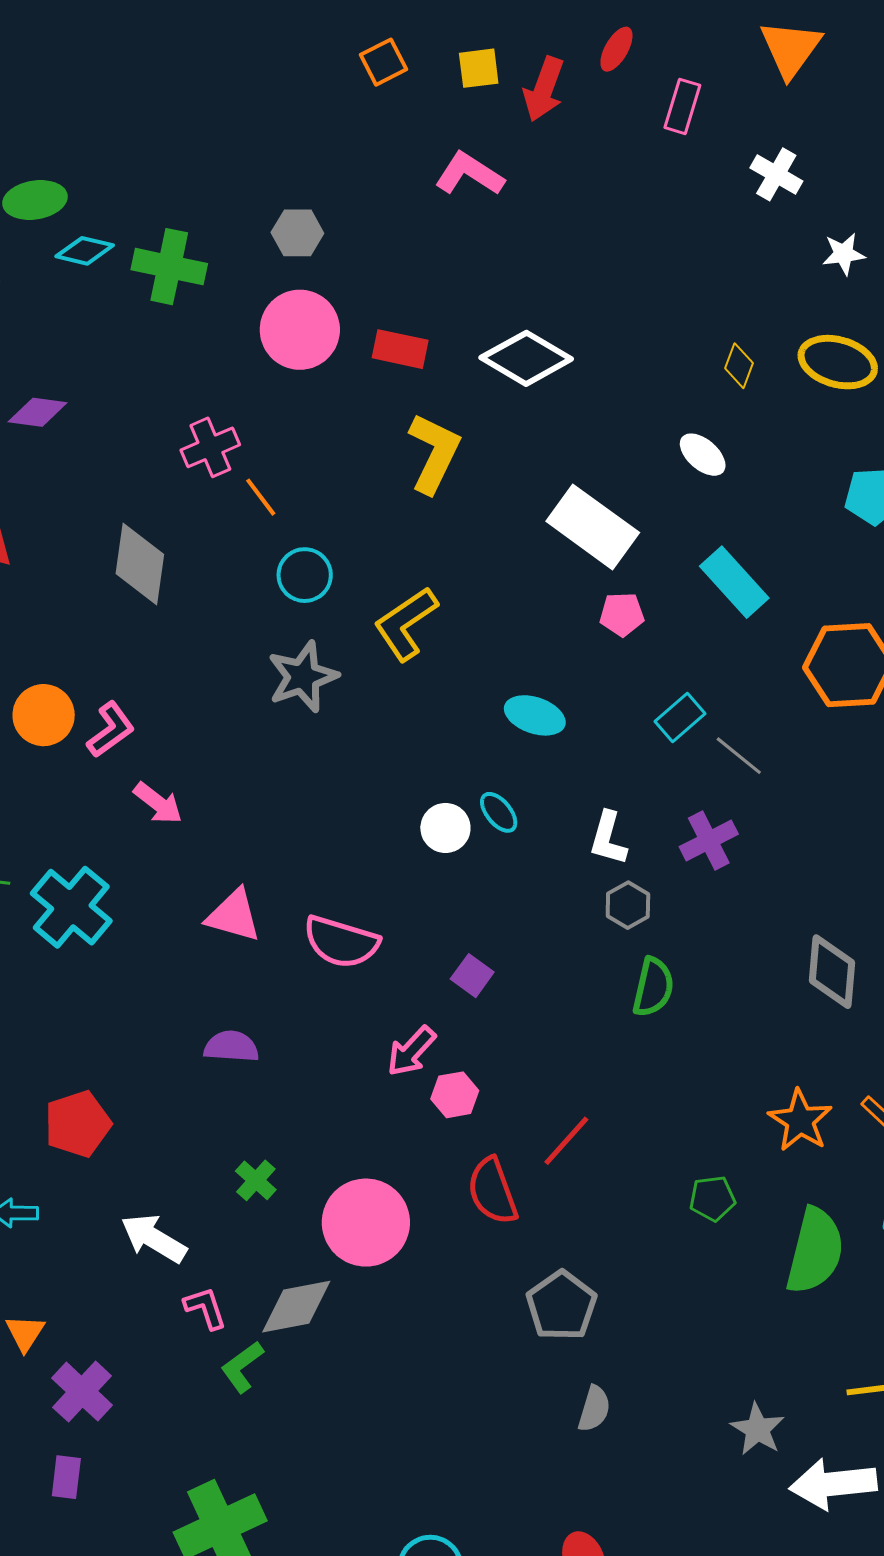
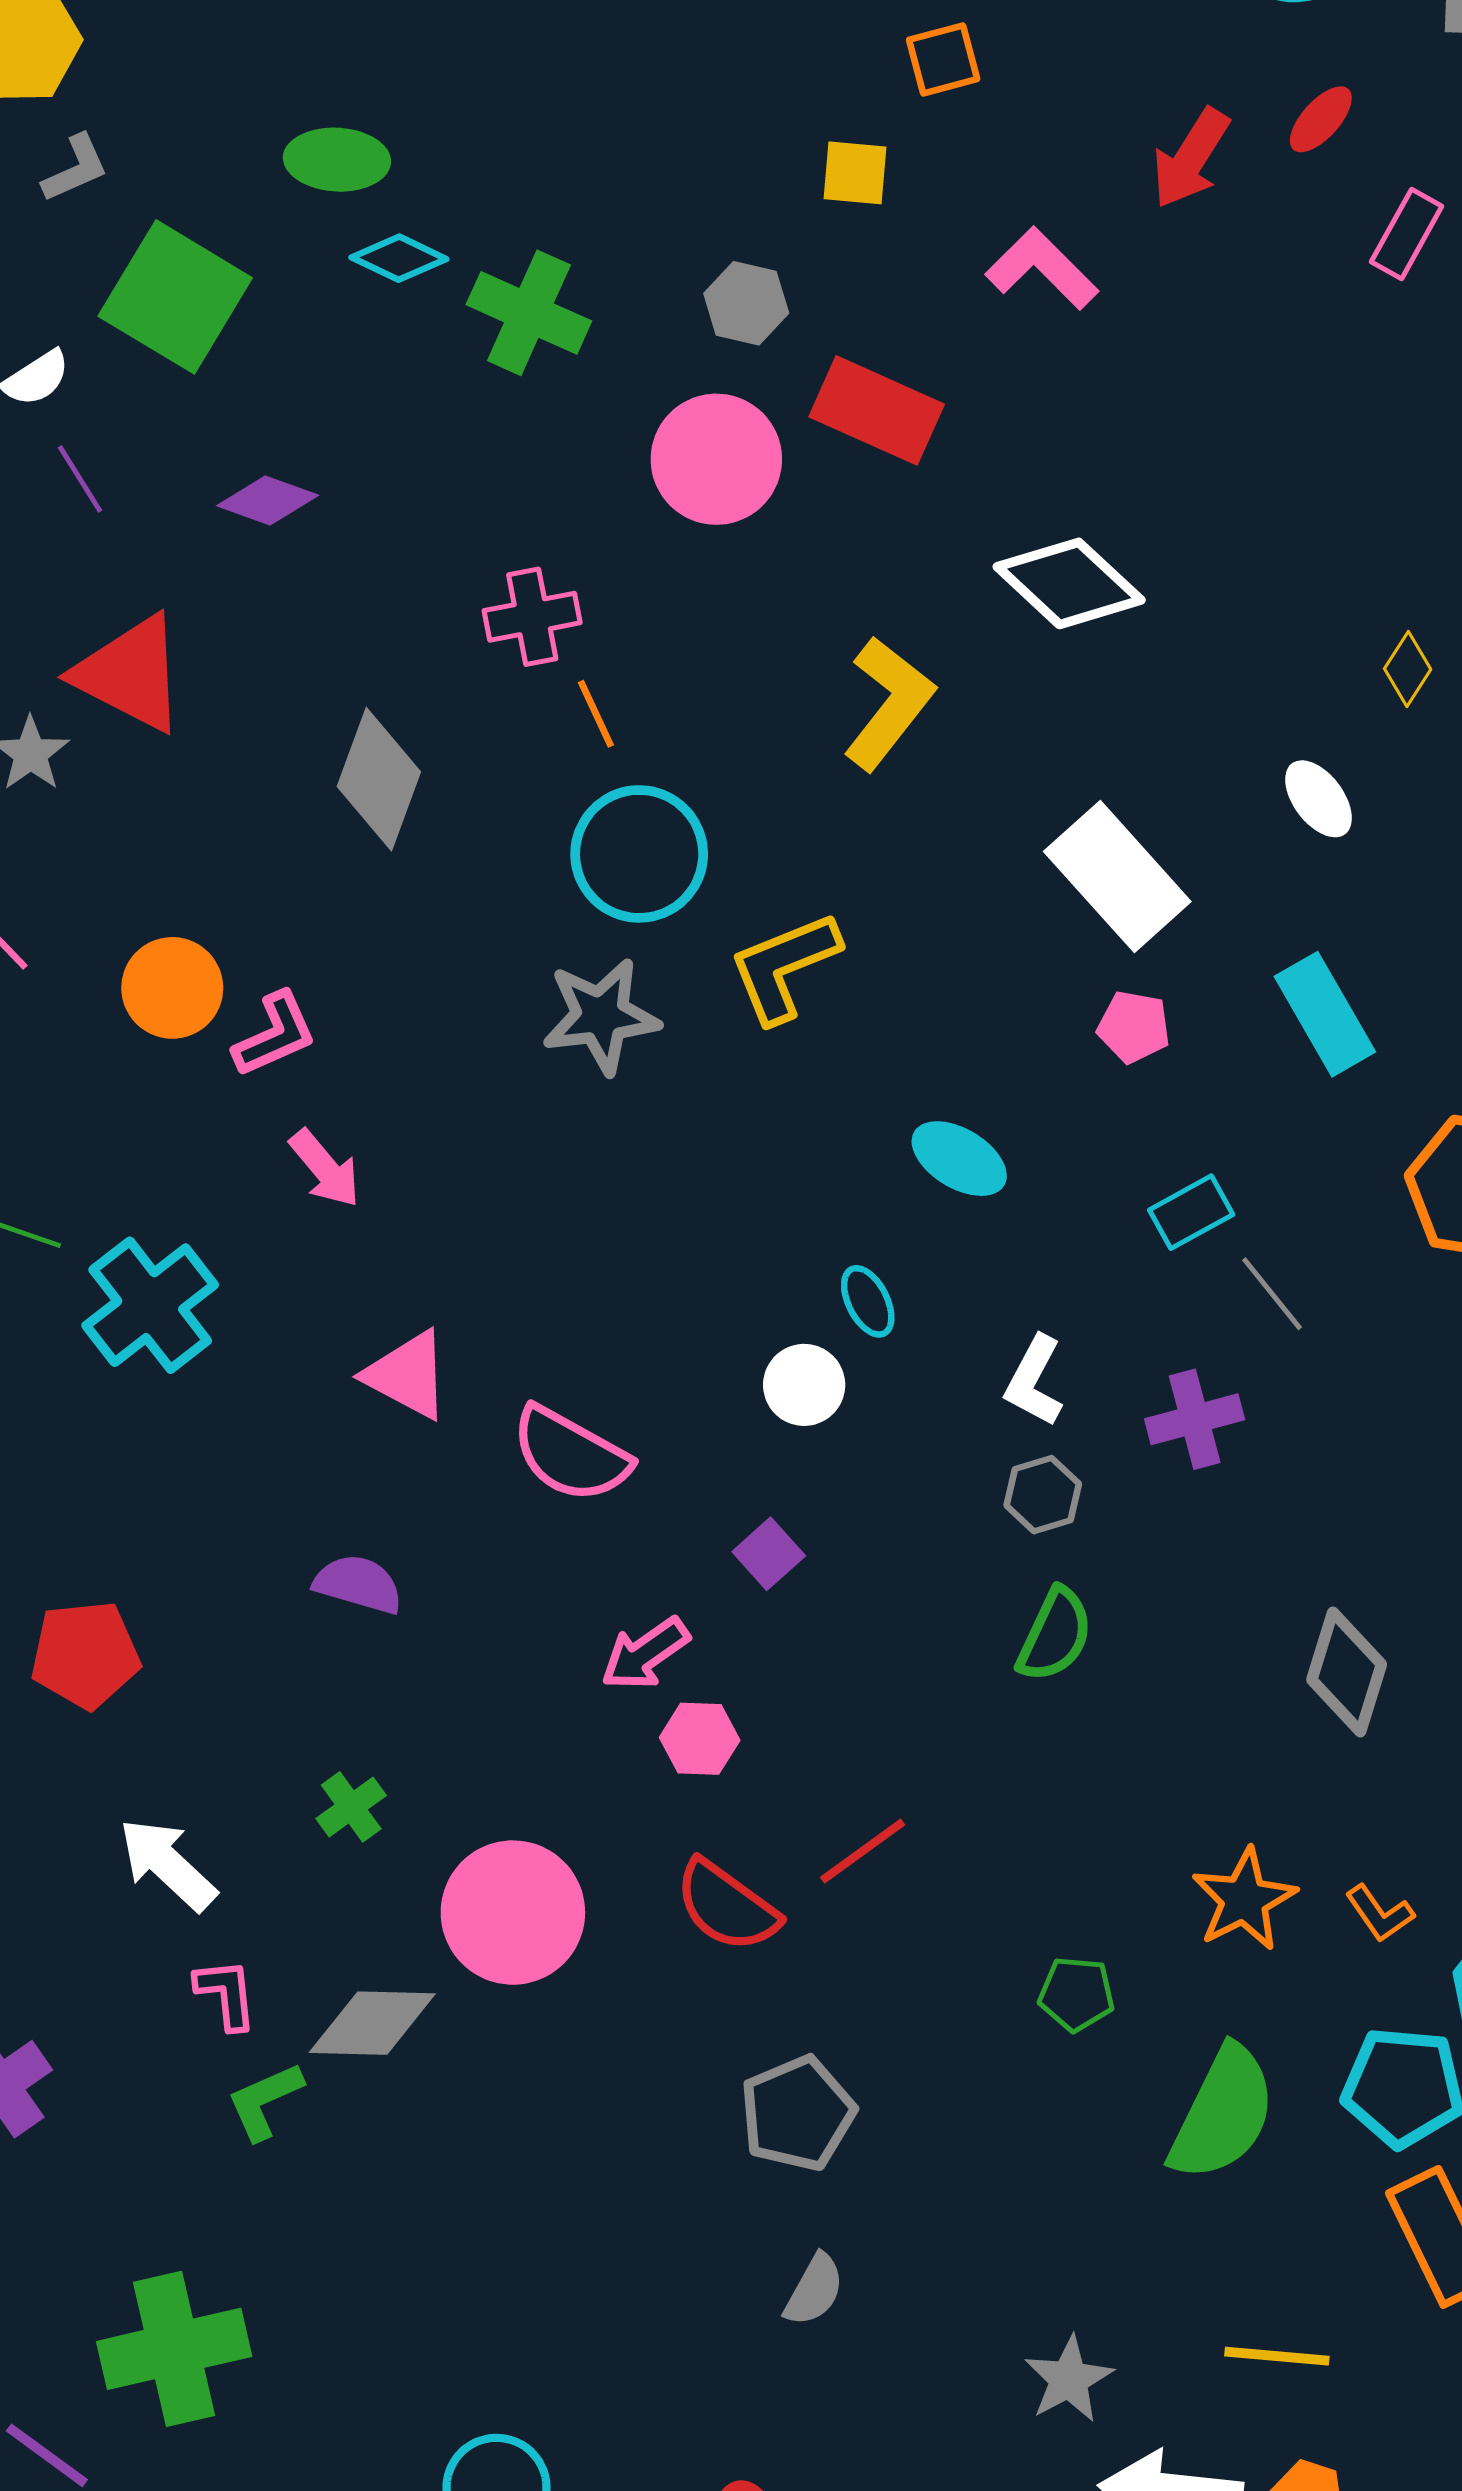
yellow square: (479, 68) -> (855, 173), moved
red rectangle: (400, 349) -> (877, 410), moved, size x1.4
cyan circle: (305, 575) -> (639, 854), size x1.5
white circle: (445, 828) -> (804, 1385), moved
red semicircle: (492, 1191) -> (727, 1906), turned -46

